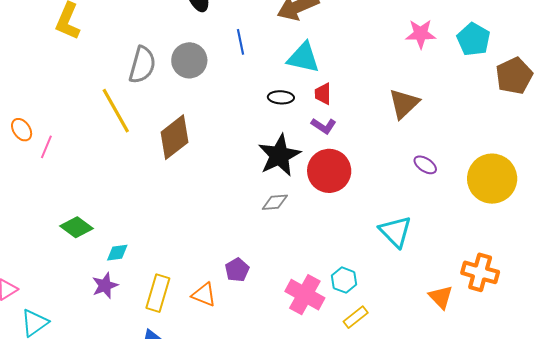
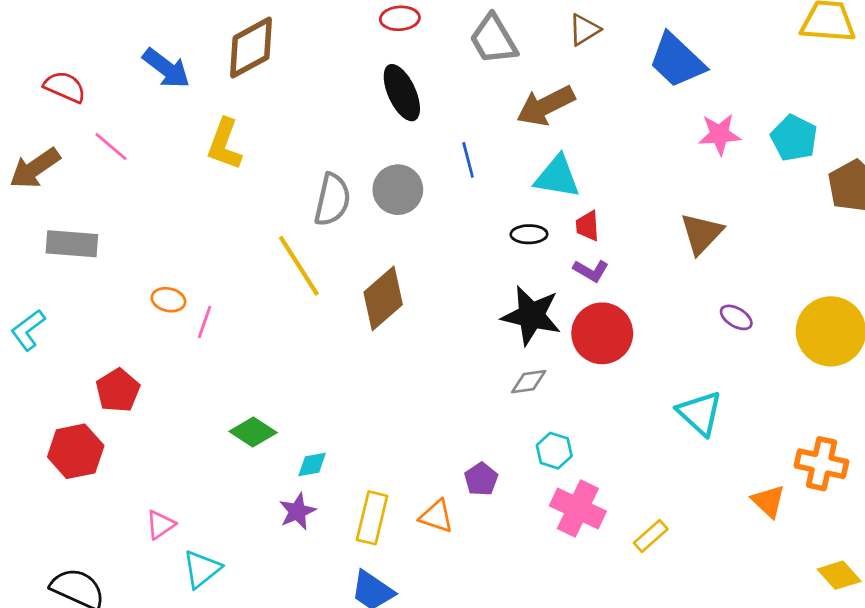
orange ellipse: (22, 130) -> (168, 300), turned -40
black star: (279, 155) -> (531, 316), turned -30
cyan hexagon: (344, 280) -> (554, 451), moved

